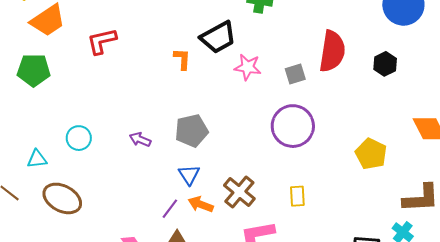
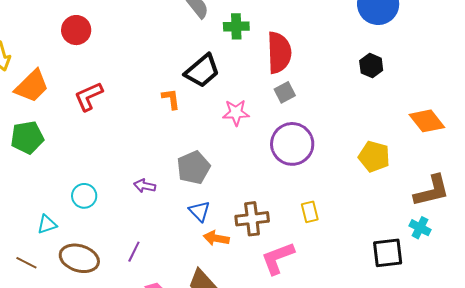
red semicircle: (332, 51) -> (279, 53), moved
pink star: (248, 67) -> (236, 113), moved
brown cross: (239, 192) -> (252, 219), turned -36
purple line: (170, 209) -> (134, 252), moved

